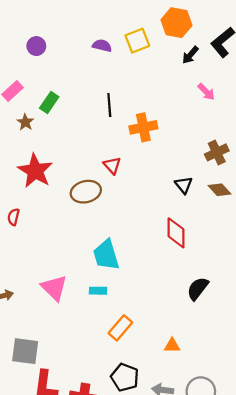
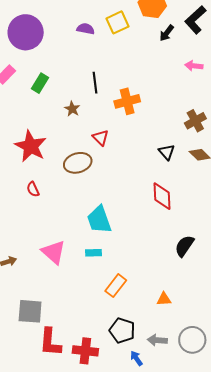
purple circle: (36, 46) -> (26, 32), size x2.0
pink arrow: (206, 92) -> (194, 66), moved, turned 144
brown star: (25, 122) -> (72, 109), moved
red semicircle: (14, 217) -> (33, 189), moved, turned -35

